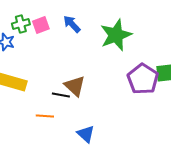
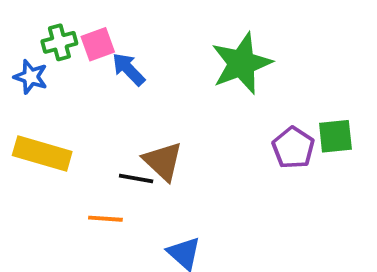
blue arrow: (72, 24) -> (128, 69), moved
purple pentagon: (143, 79) -> (293, 148), size x0.7

